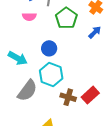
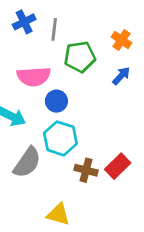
pink semicircle: (29, 17) -> (34, 76), moved, size x1.6
green pentagon: (66, 18) -> (80, 57), turned 30

